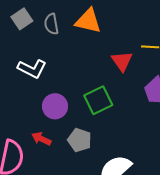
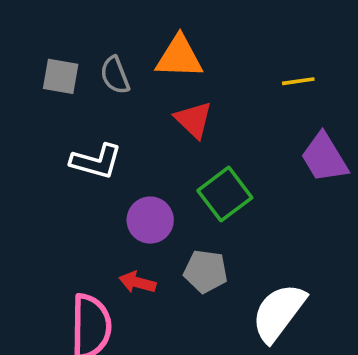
gray square: (22, 19) -> (61, 76), turned -35
red triangle: (122, 61) -> (194, 120), moved

